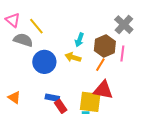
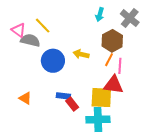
pink triangle: (13, 20) -> (18, 30), moved
cyan arrow: (79, 40) -> (100, 15), moved
pink line: (122, 54) -> (120, 66), moved

